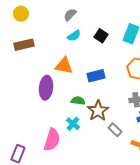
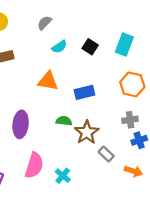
gray semicircle: (70, 15) -> (45, 23), moved
purple ellipse: (46, 88) -> (21, 124), moved
cyan cross: (73, 124) -> (63, 176), moved

